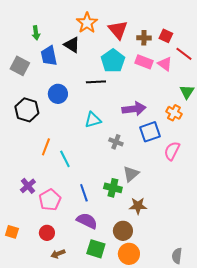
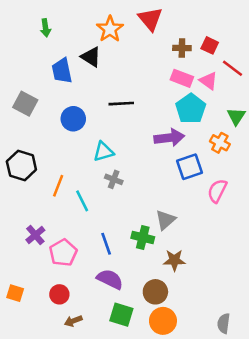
red triangle: (118, 30) -> (150, 19), moved
green arrow: (36, 33) -> (45, 28), moved
cyan pentagon: (113, 61) -> (191, 109), moved
gray square: (20, 66) -> (25, 104), moved
black hexagon: (27, 110) -> (21, 165), moved
cyan triangle: (93, 120) -> (104, 152), moved
gray cross: (116, 142) -> (114, 179), moved

